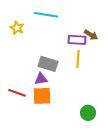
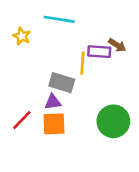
yellow line: (78, 59) -> (82, 63), moved
red line: (17, 93) -> (22, 120), turned -66
green circle: (88, 113) -> (113, 121), moved, size x1.6

